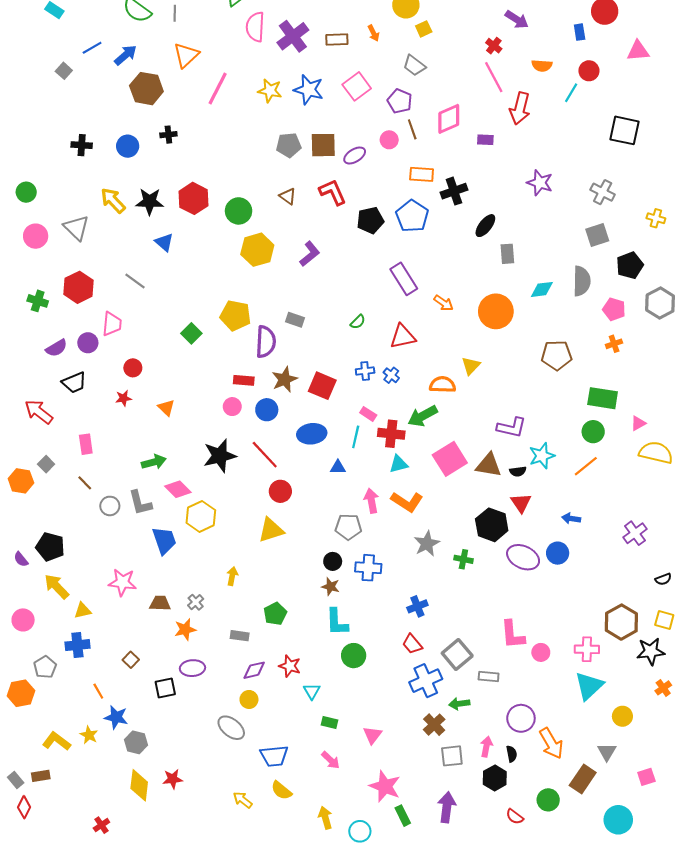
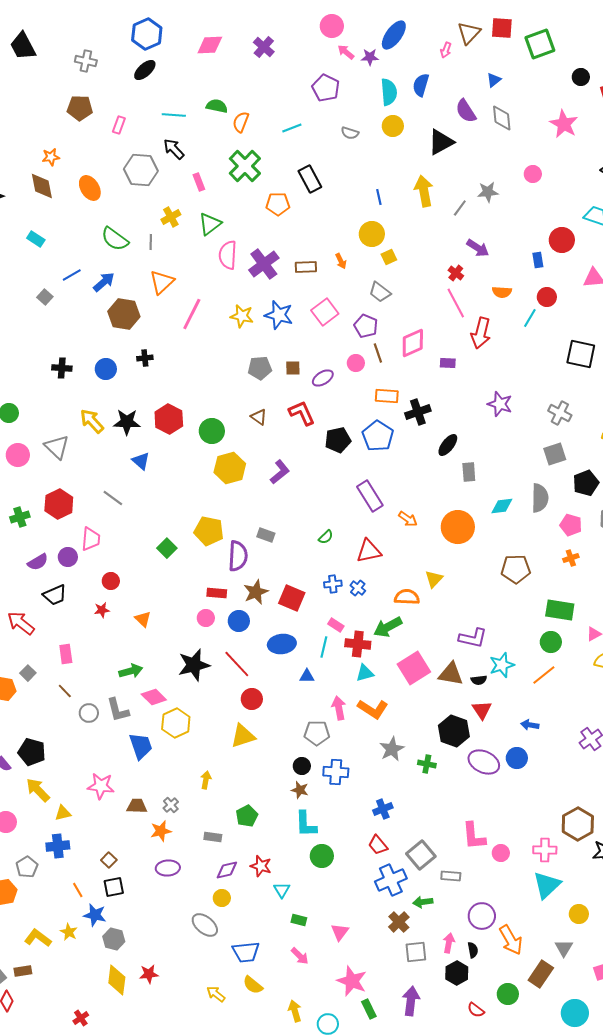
brown square: (323, 145) -> (293, 368), size x0.6
green cross: (38, 301) -> (20, 517), turned -36
black square: (165, 688) -> (114, 887), moved

